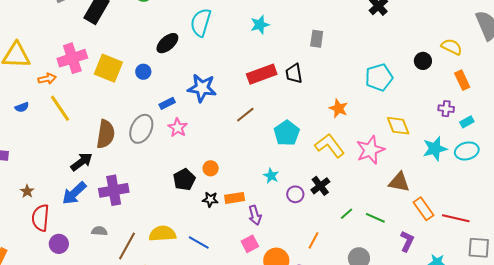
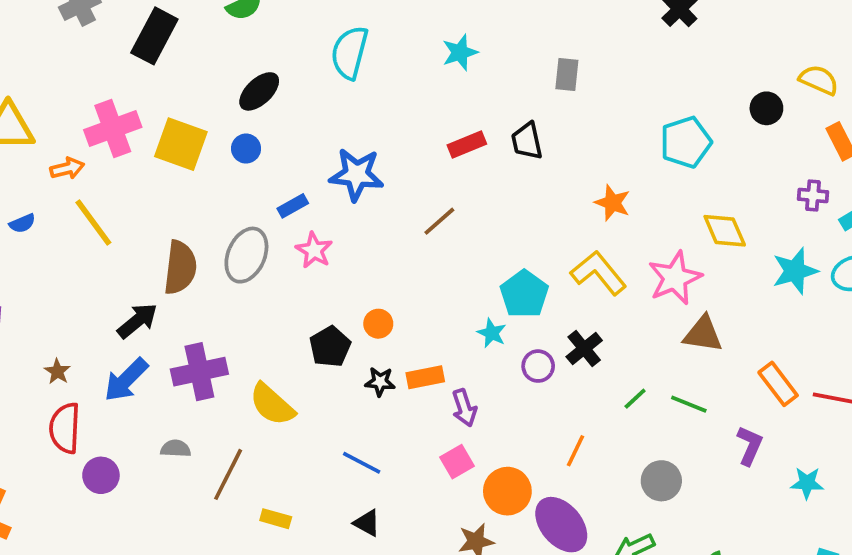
black ellipse: (167, 43) -> (259, 91), moved
red rectangle: (262, 74) -> (467, 144), size x0.7
cyan pentagon: (287, 133) -> (524, 294), moved
brown triangle: (399, 182) -> (703, 334), moved
brown star: (27, 191) -> (57, 372), moved
yellow semicircle: (162, 234) -> (272, 404), moved, turned -132

